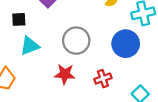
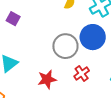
gray circle: (76, 41) -> (65, 46), moved

